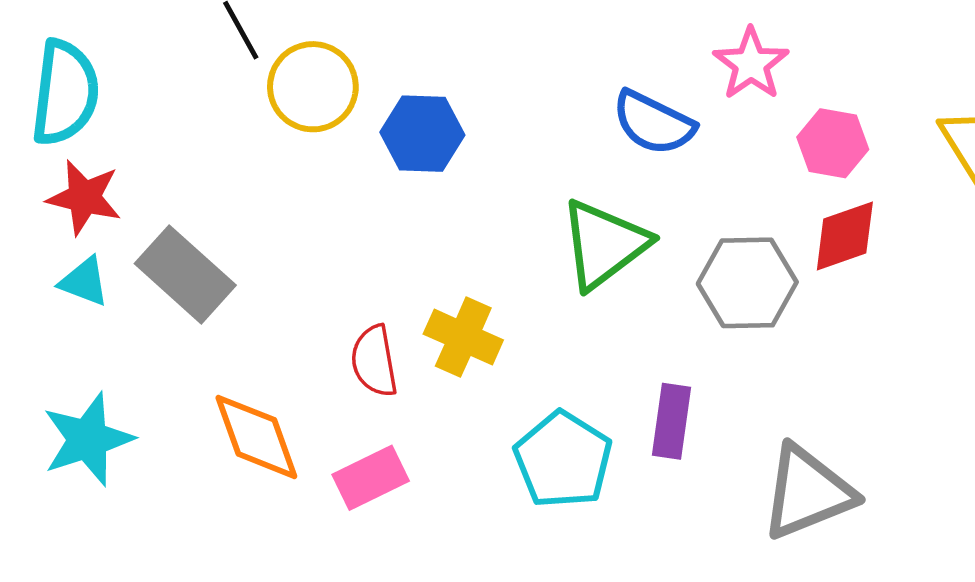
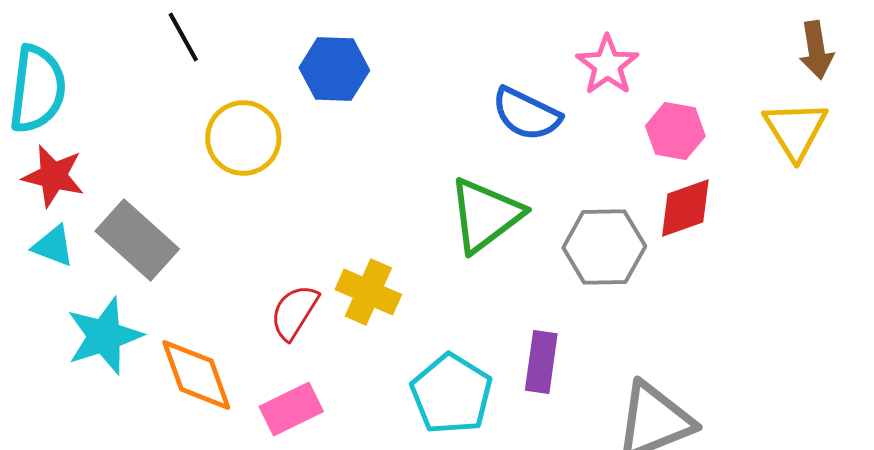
yellow circle: (313, 87) -> (243, 138), moved
blue hexagon: (422, 134) -> (334, 69), moved
red semicircle: (374, 361) -> (294, 312), turned 42
cyan star: (88, 439) -> (104, 336), moved

